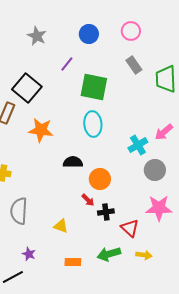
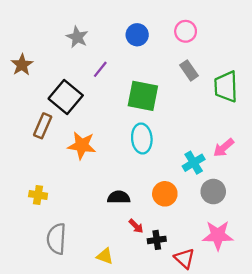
purple line: (67, 64) -> (100, 69), moved
black semicircle: (73, 162) -> (119, 197), moved
orange circle: (100, 179) -> (165, 194), moved

